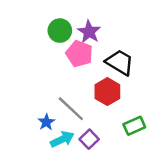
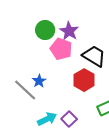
gray line: (71, 109) -> (25, 90), moved
blue star: (46, 122) -> (39, 81), moved

